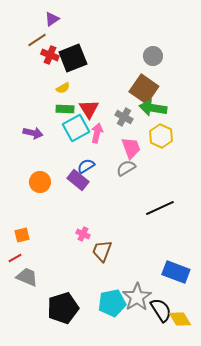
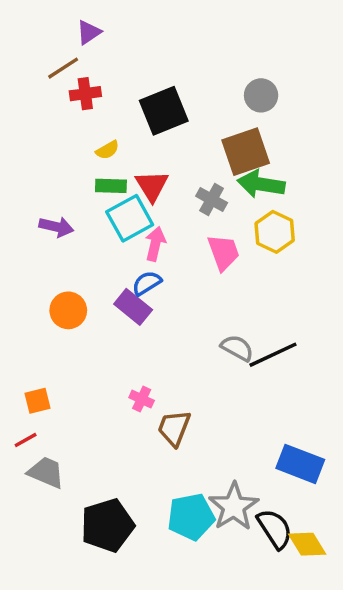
red cross: (50, 55) -> (85, 94), turned -30
black square: (73, 58) -> (164, 111), moved
brown square: (144, 89) -> (246, 152), turned 36
pink arrow: (97, 133) -> (155, 244), moved
gray semicircle: (126, 168) -> (237, 348), moved, turned 60

